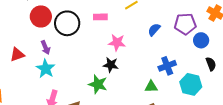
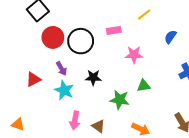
black star: (111, 65) -> (93, 77), moved
green triangle: (151, 87) -> (144, 86), moved

